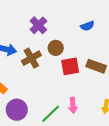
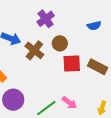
brown cross: (31, 58) -> (34, 50), turned -30
pink arrow: (73, 105) -> (69, 103), turned -56

